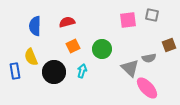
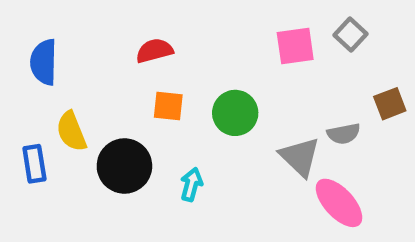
gray square: (152, 15) -> (351, 34), turned 32
blue semicircle: (35, 26) -> (44, 62), moved
orange square: (73, 46) -> (168, 106), turned 32
cyan arrow: (82, 71) -> (191, 184), moved

